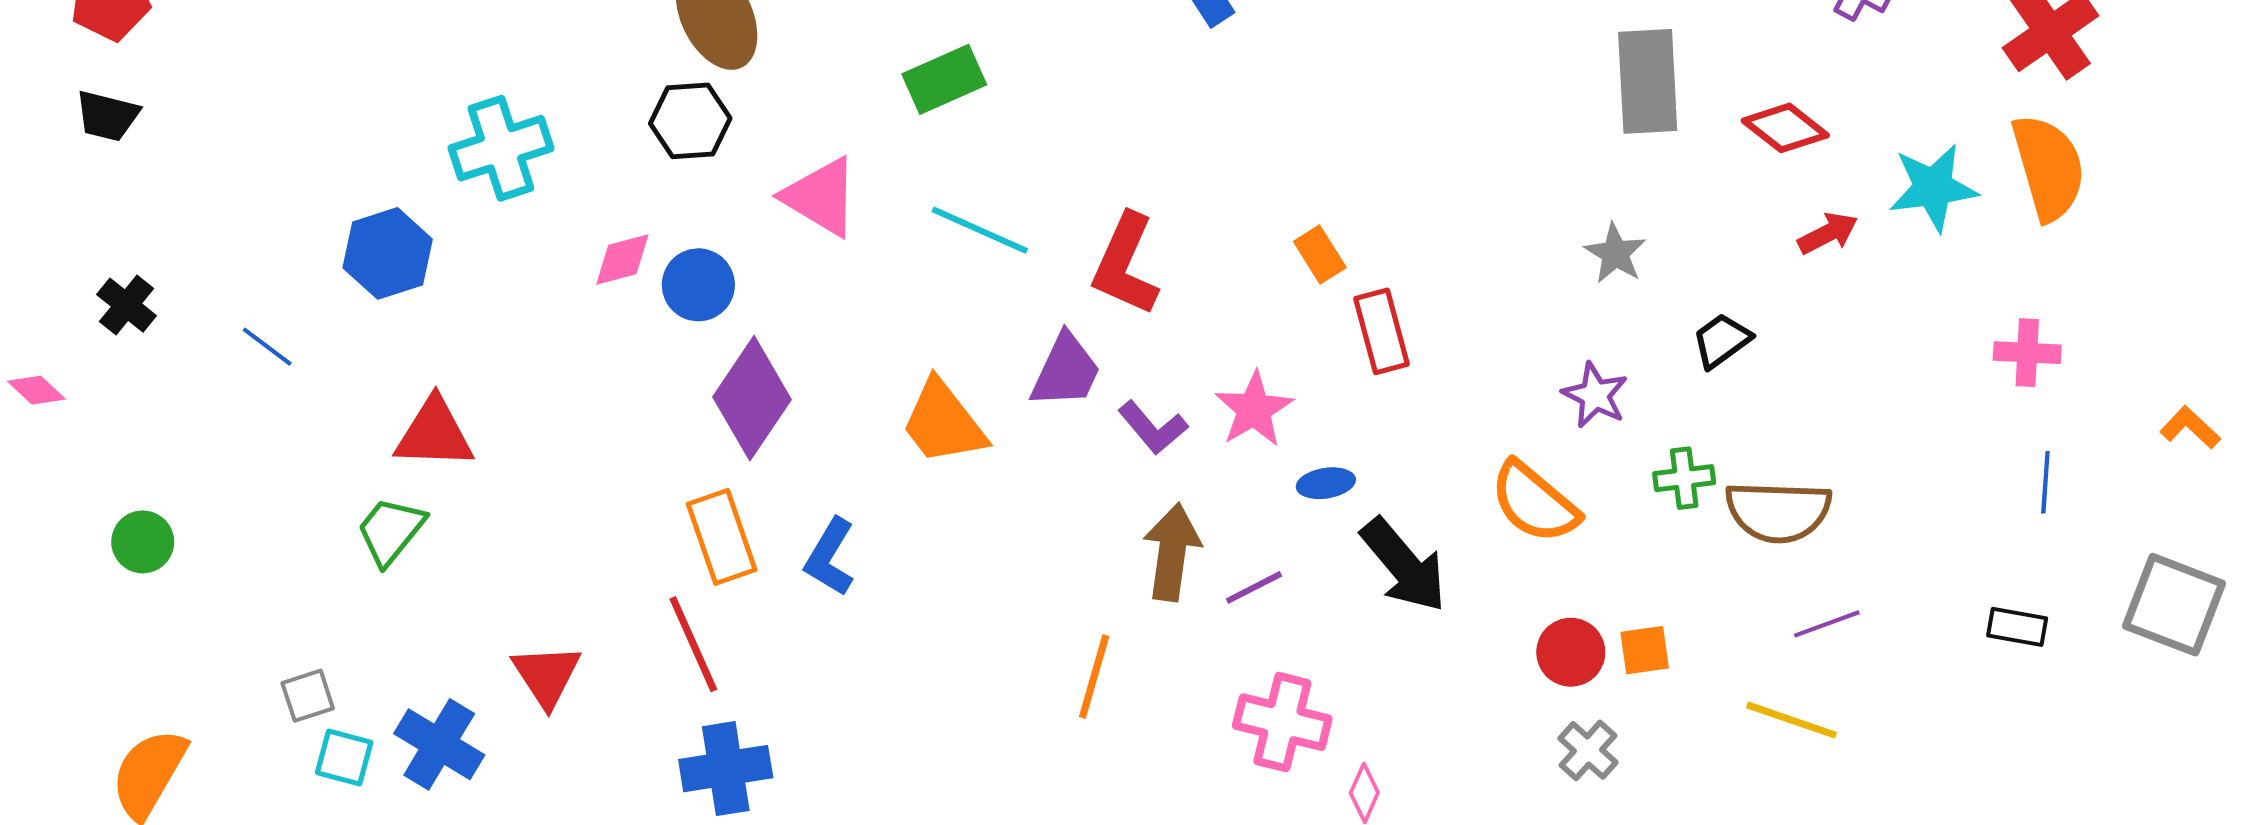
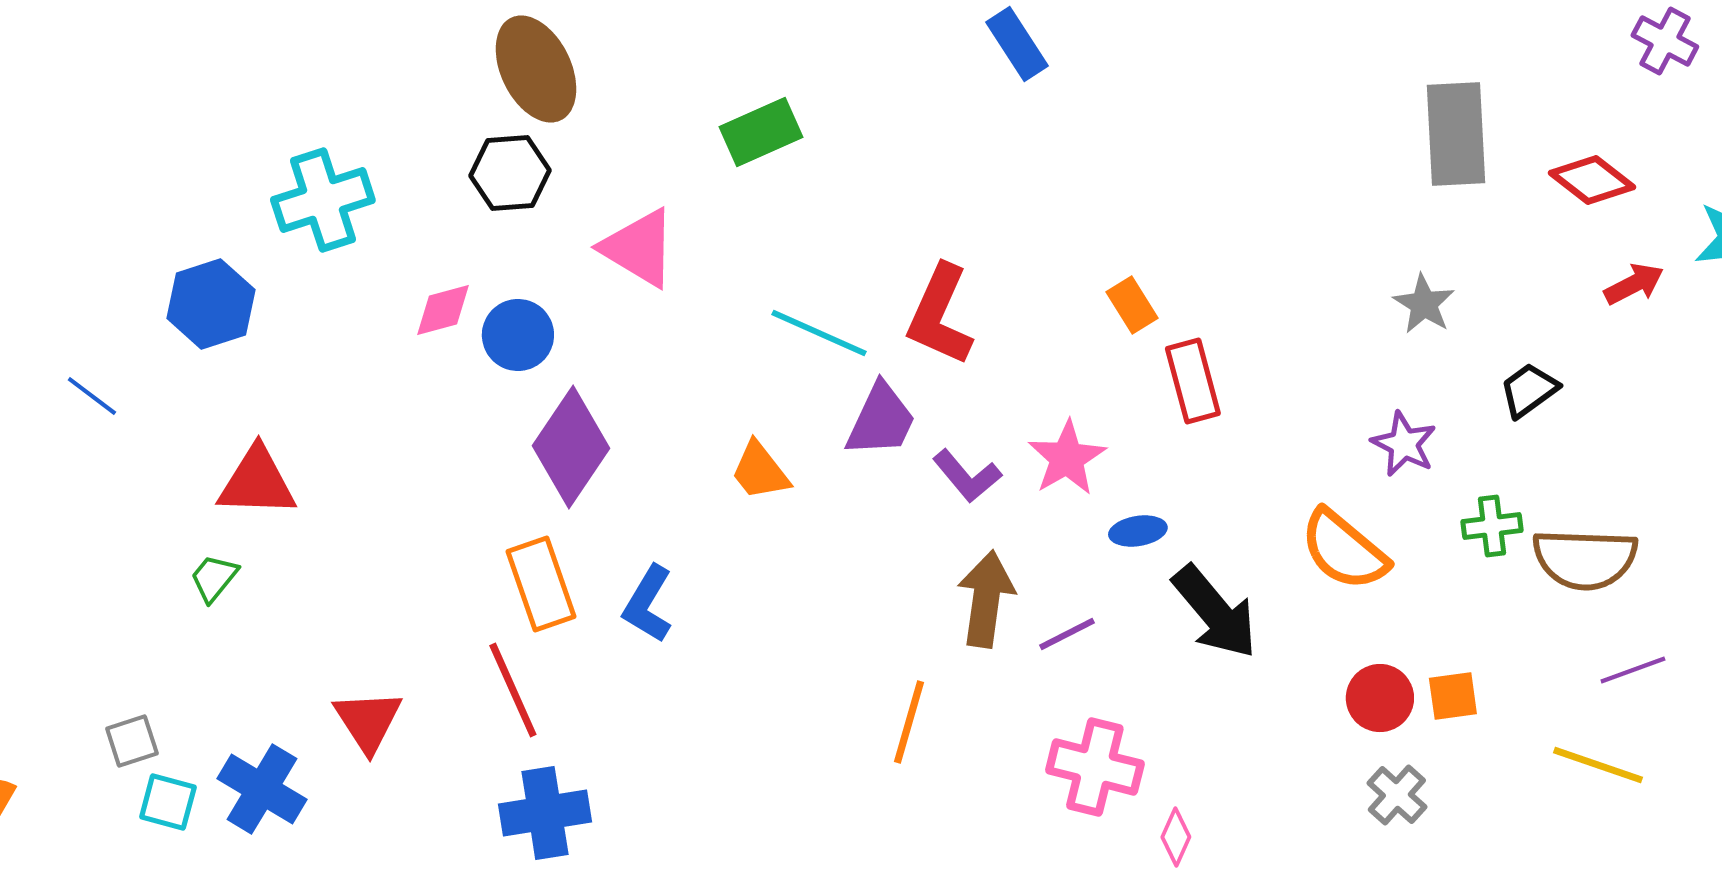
cyan line: (980, 230) -> (819, 333), moved
orange trapezoid: (943, 422) -> (760, 471), size x0.7
green trapezoid: (391, 531) -> (214, 578), size x0.7

